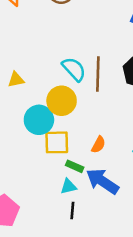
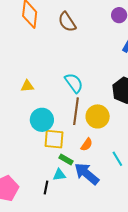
brown line: (98, 74) -> (76, 111), moved
yellow circle: (62, 101) -> (98, 116), moved
black line: (72, 210) -> (46, 188), moved

